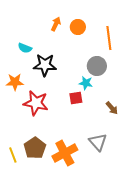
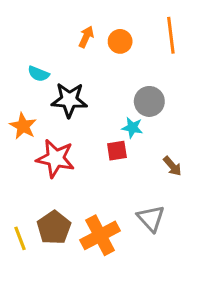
orange line: (109, 38) -> (171, 35), moved
orange star: (15, 82) -> (23, 126), turned 30

